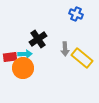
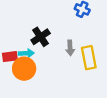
yellow rectangle: (82, 58) -> (89, 58), turned 40

